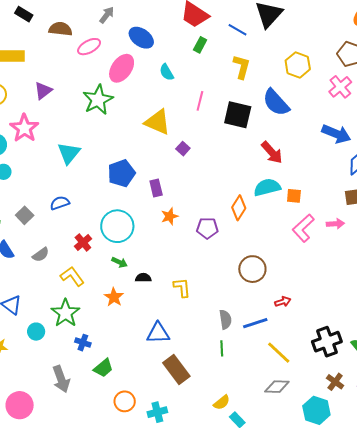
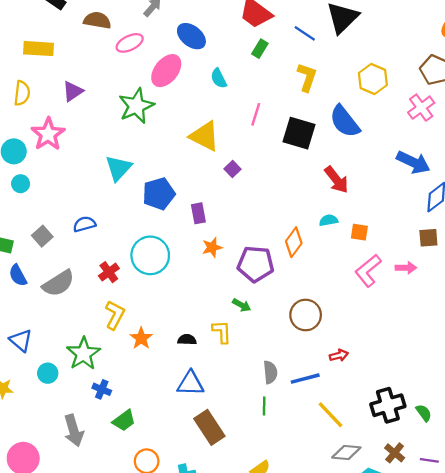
cyan triangle: (69, 153) -> (118, 168), moved
cyan semicircle: (267, 187) -> (329, 220), size x0.6
purple pentagon: (207, 228) -> (256, 264), size x1.4
gray semicircle: (41, 255) -> (58, 283), size x1.6
green arrow: (120, 262) -> (242, 305), moved
yellow L-shape: (72, 276) -> (115, 315), moved, turned 60
black semicircle: (143, 278) -> (187, 340), moved
gray diamond: (277, 387) -> (346, 453), moved

